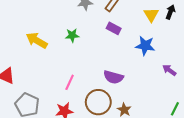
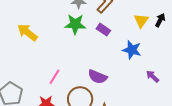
green star: (72, 35) -> (75, 24), moved, size x1.5

